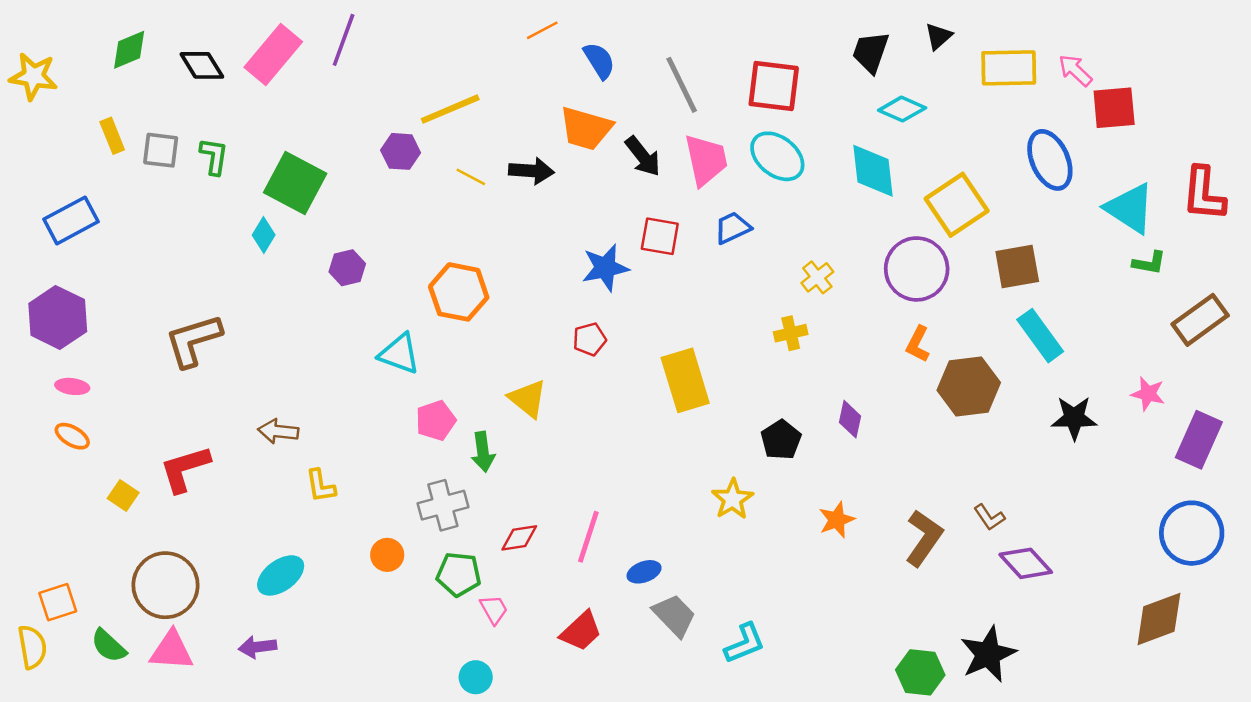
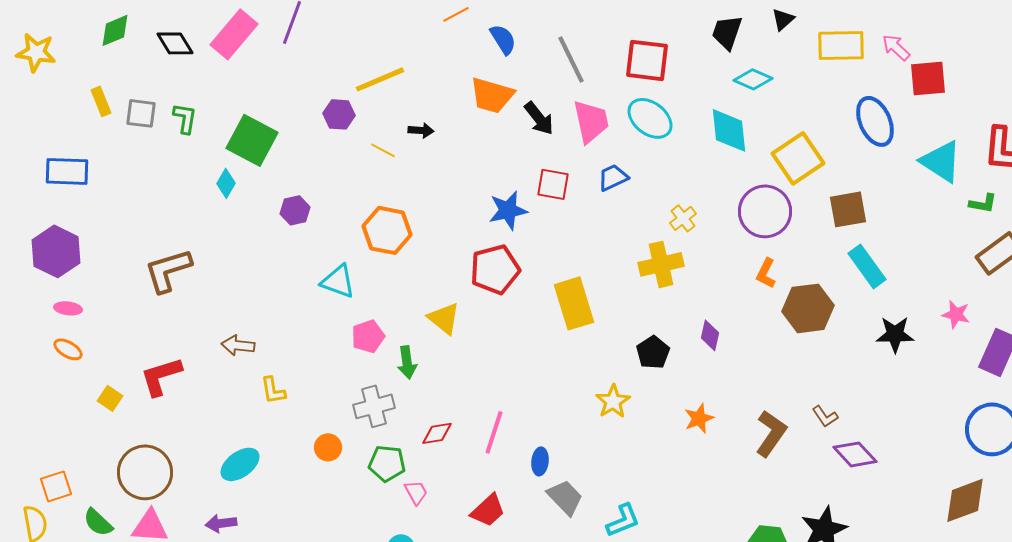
black arrow: (531, 171) -> (421, 130), moved, size x0.7
yellow line: (471, 177) -> (383, 150), moved
blue rectangle: (71, 220) -> (67, 171), turned 30
green L-shape: (1149, 263) -> (983, 203), moved
yellow cross: (791, 333) -> (661, 264), size x1.6
red pentagon: (590, 339) -> (495, 269), size x1.8
blue ellipse: (644, 572) -> (540, 461), turned -64

